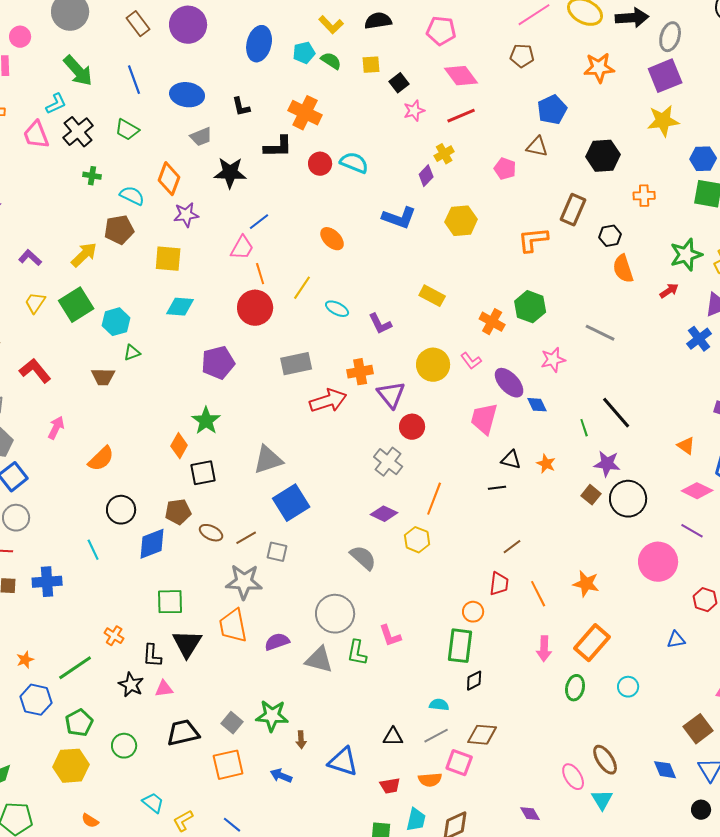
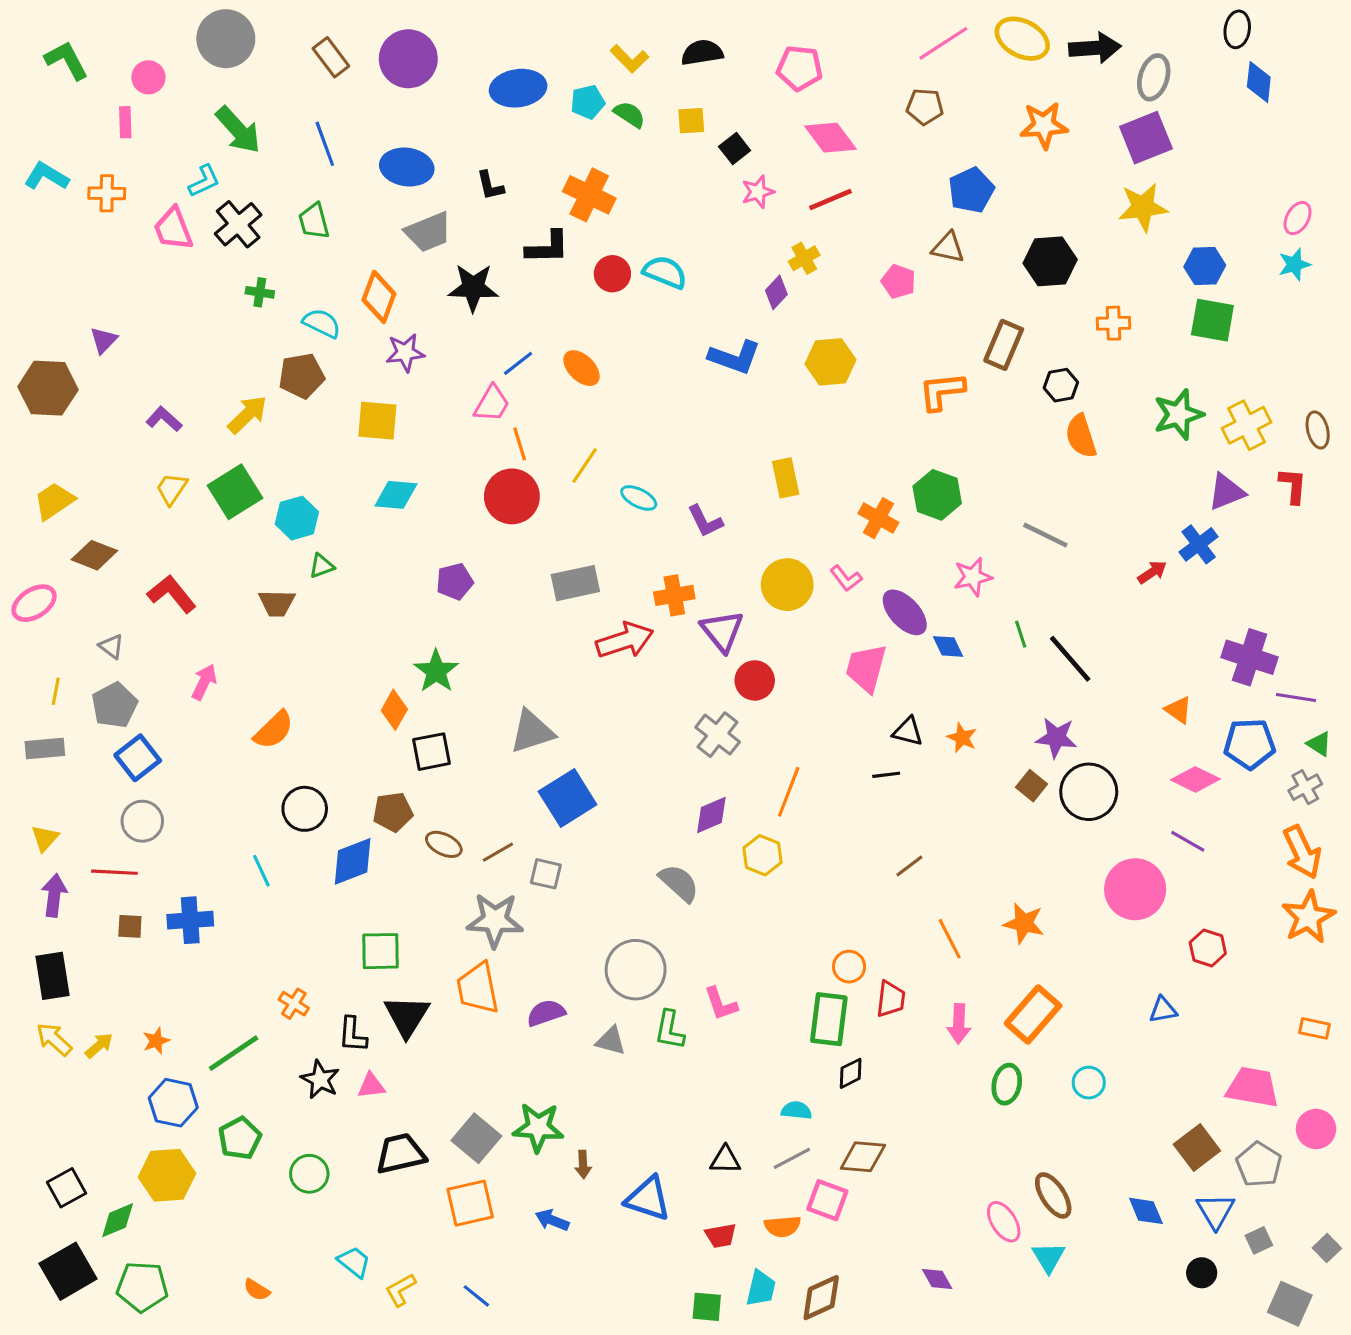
blue ellipse: (259, 44) -> (518, 88), turned 68
green trapezoid: (127, 130) -> (314, 221), turned 45
gray trapezoid: (201, 137) -> (428, 232), size x1.4
orange ellipse: (332, 239) -> (581, 368), moved
red arrow: (669, 291) -> (1152, 572), moved
yellow rectangle: (432, 296) -> (786, 478), turned 50
purple pentagon: (218, 363) -> (455, 581), size x0.7
green line: (584, 428) -> (1021, 634), moved
purple diamond: (384, 514) -> (711, 815), turned -48
red trapezoid: (499, 584) -> (891, 999), moved
gray triangle: (319, 660) -> (611, 1041), size x0.7
gray square: (232, 723) -> (476, 1138), size x1.4
yellow hexagon: (71, 766) -> (167, 1175), moved

